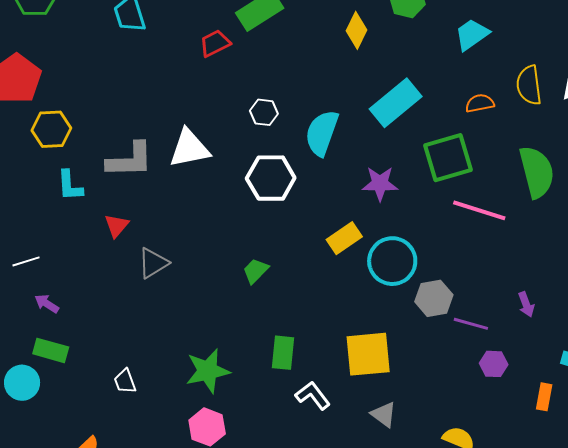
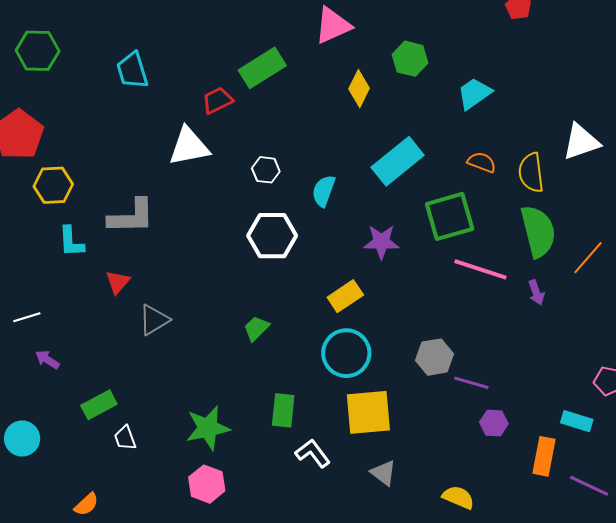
yellow semicircle: (529, 85) -> (531, 173), moved
orange semicircle: (480, 103) -> (482, 162), turned 32
cyan semicircle: (322, 133) -> (324, 191), size x0.7
white triangle: (189, 148) -> (189, 146), moved
cyan circle: (392, 261) -> (346, 353), moved
purple arrow: (526, 304) -> (536, 292), moved
green rectangle: (51, 350) -> (99, 405), moved, turned -44
orange rectangle: (544, 397) -> (544, 456), size x1.4

